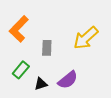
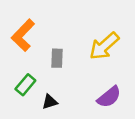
purple semicircle: (68, 80) -> (109, 97), moved

